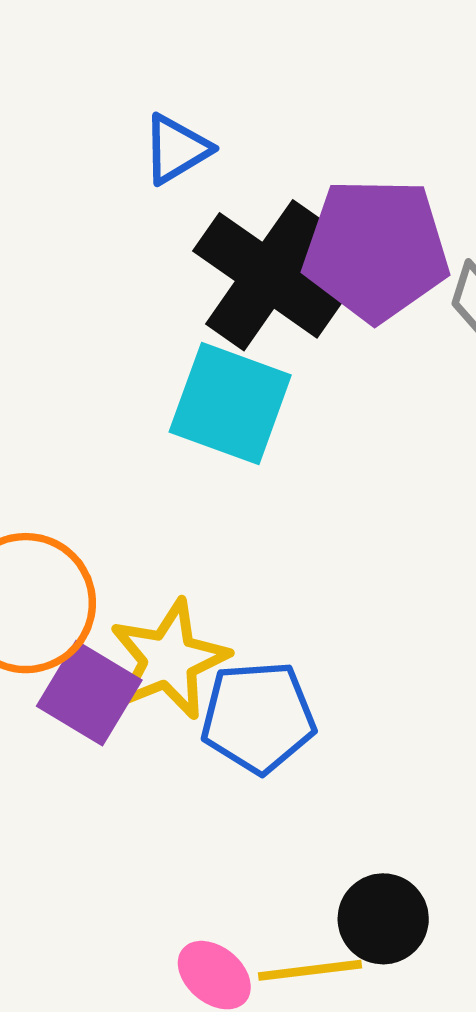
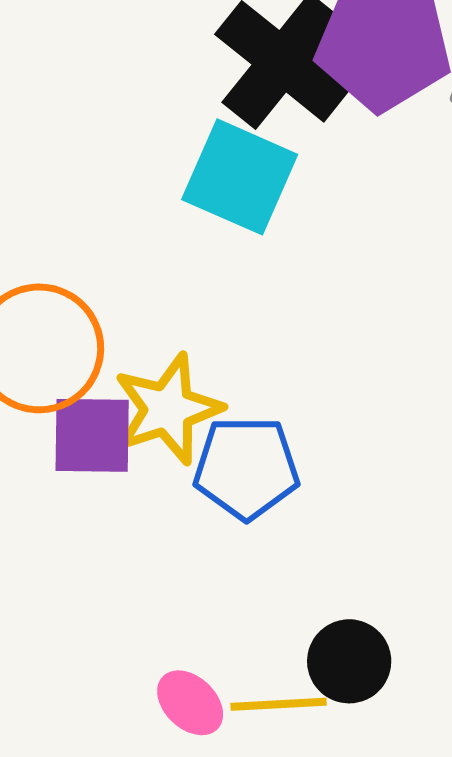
purple square: (89, 693) -> (92, 435), turned -34

